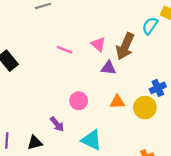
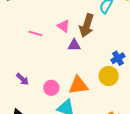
pink circle: (79, 101) -> (51, 88), moved
orange triangle: (117, 102) -> (78, 85), moved, size x1.5
purple arrow: (57, 124) -> (22, 79), moved

